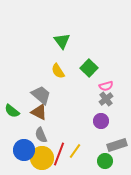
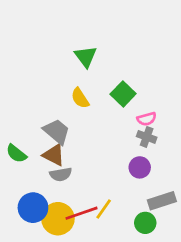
gray cross: (106, 99) -> (147, 137), turned -32
gray semicircle: (41, 135) -> (61, 174), moved, turned -77
red line: (59, 154) -> (81, 213), turned 50

